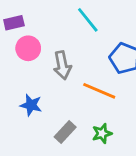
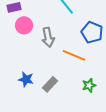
blue star: (31, 105) -> (26, 79), moved
green star: (102, 133) -> (89, 85), moved

